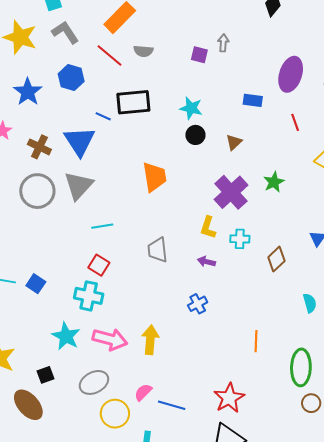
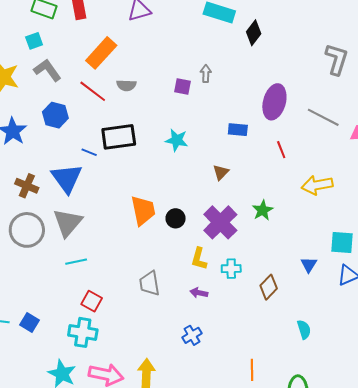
black circle: (195, 135) -> (176, 218), moved
cyan line: (102, 226) -> (76, 262), moved

